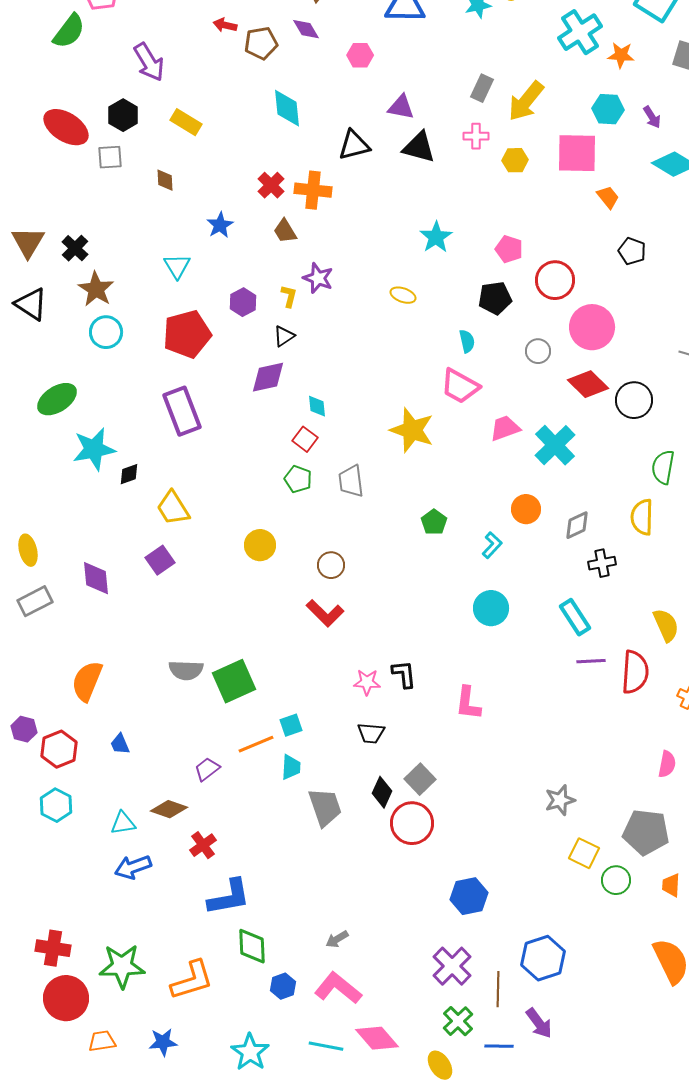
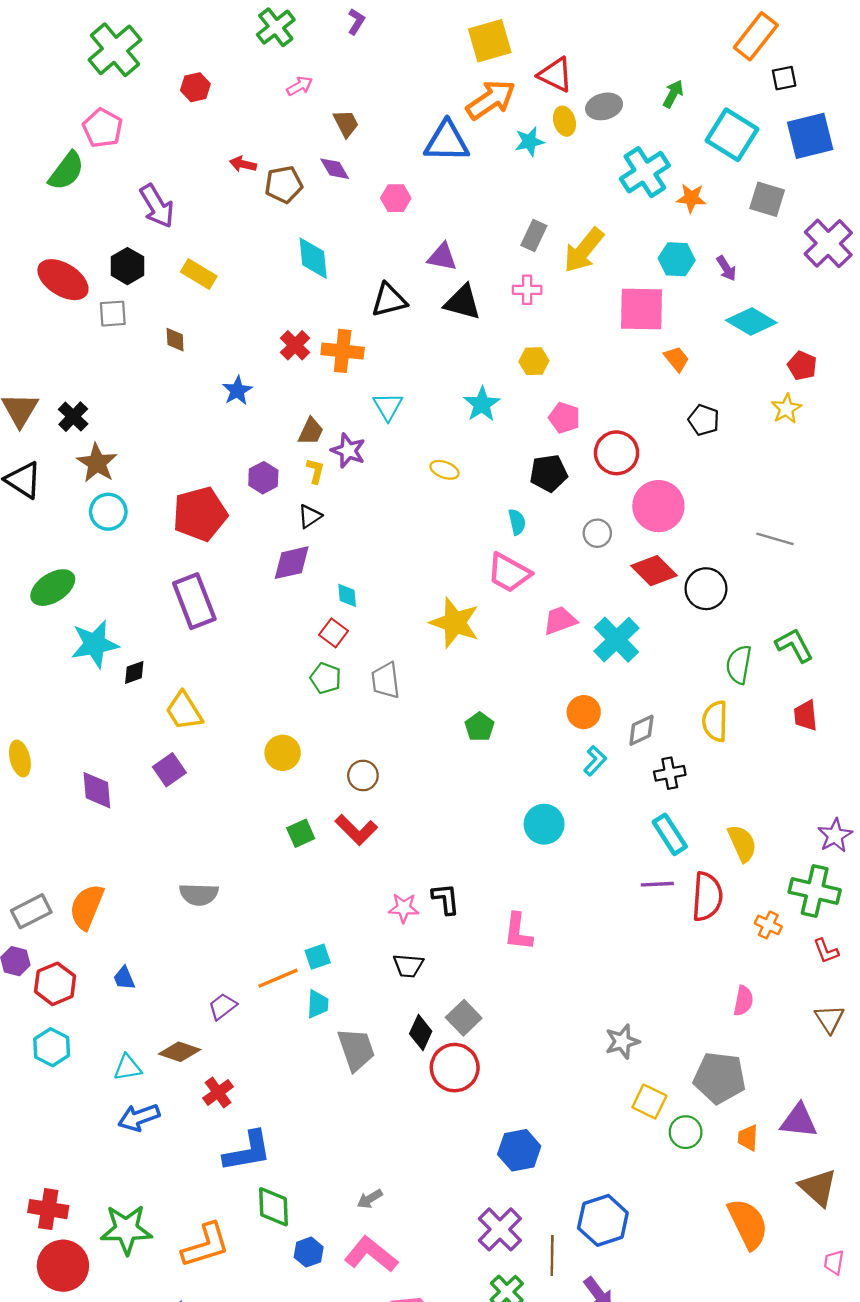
yellow hexagon: (515, 160) -> (534, 361), moved
brown trapezoid: (285, 231) -> (311, 431), moved, turned -124
cyan triangle: (177, 266) -> (388, 406), moved
cyan L-shape: (492, 545) -> (595, 761), moved
gray rectangle: (35, 601) -> (31, 911), moved
cyan rectangle: (575, 617) -> (670, 834), moved
green square: (234, 681) -> (301, 833), moved, size x0.6

